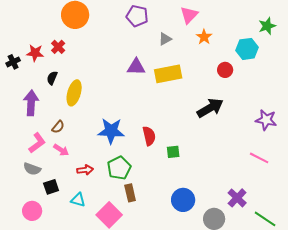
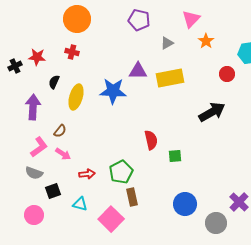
red cross: (58, 47) -> (72, 52), moved, turned -32
blue star: (111, 131) -> (113, 91), moved

